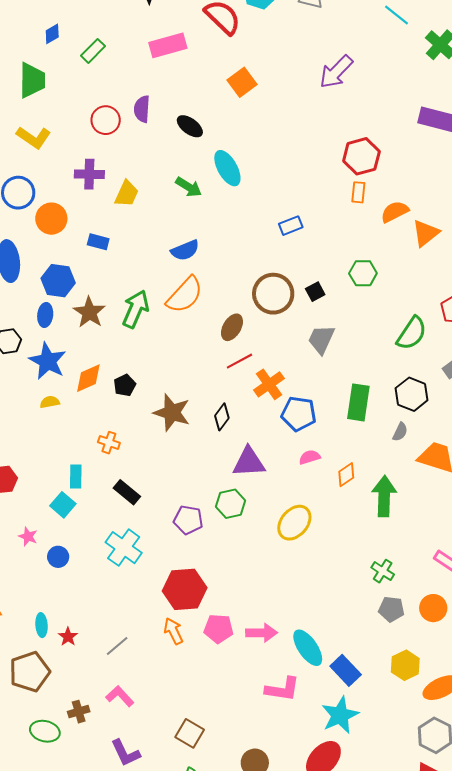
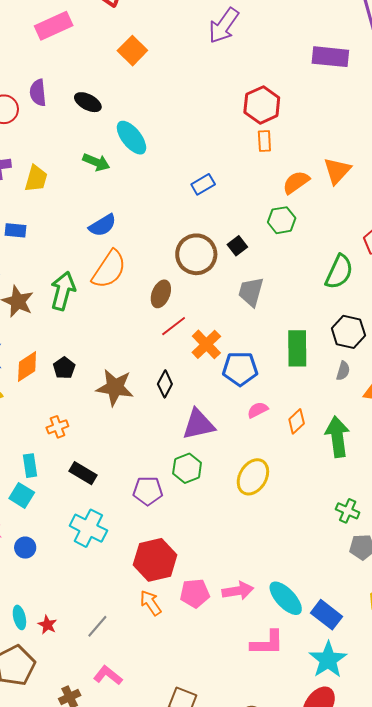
orange semicircle: (395, 212) -> (296, 182), moved
orange cross: (109, 443) -> (57, 427), turned -30

